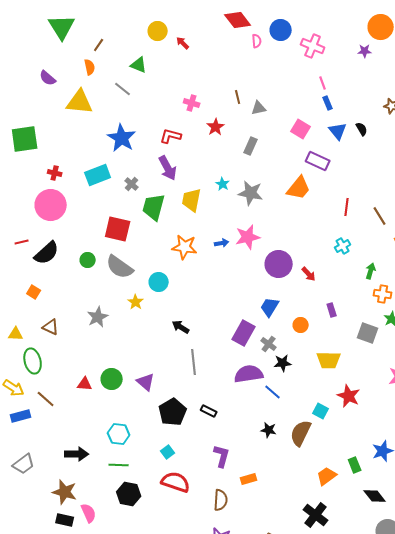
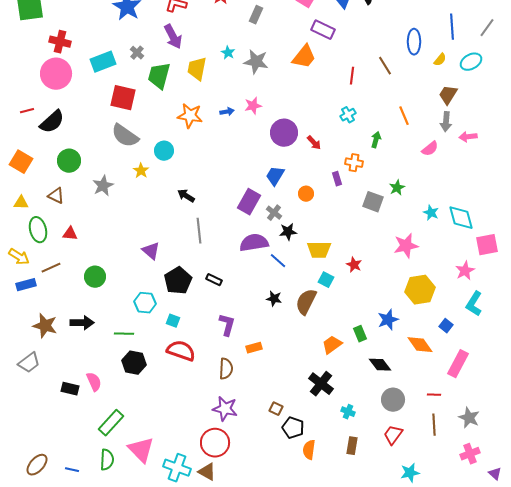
red cross: (55, 173) -> (60, 42), size x1.5
cyan rectangle: (98, 175) -> (103, 62), moved
brown line: (380, 216) -> (385, 66), moved
pink star: (248, 237) -> (253, 106), size x0.7
green circle: (88, 260) -> (69, 161), moved, size x1.5
orange square: (34, 292) -> (21, 162), moved, size x1.6
orange cross: (383, 294) -> (354, 163), moved
yellow trapezoid: (329, 360) -> (319, 250), moved
green circle: (112, 379) -> (95, 277), moved
red triangle: (85, 384) -> (70, 234), moved
red star: (349, 396) -> (354, 265), size x0.7
brown line: (46, 399) -> (51, 268), turned -66
cyan hexagon: (119, 434) -> (145, 303), moved
cyan square: (168, 452) -> (173, 321), turned -32
gray trapezoid: (24, 464) -> (29, 363), moved
brown star: (65, 492) -> (45, 326), moved

